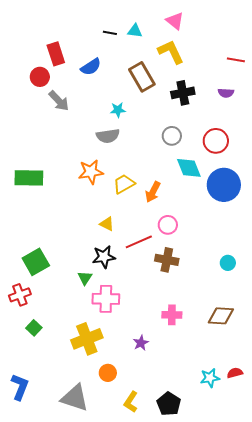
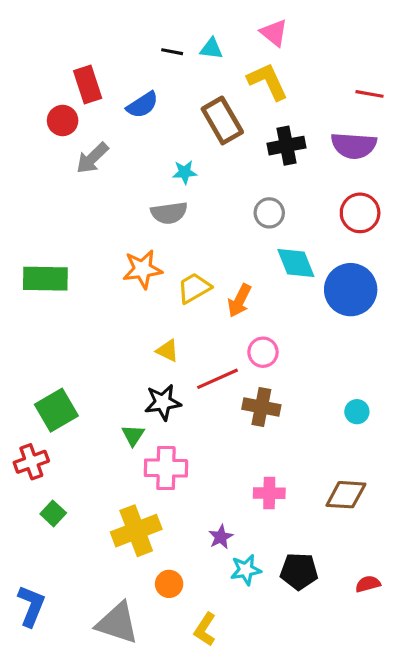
purple semicircle: (226, 93) -> (354, 146), size x1.8
gray arrow: (59, 101) -> (92, 158), turned 90
red circle: (216, 141) -> (360, 213), moved
cyan star: (210, 378) -> (246, 570), moved
black pentagon: (169, 404) -> (299, 571), moved, turned -30

